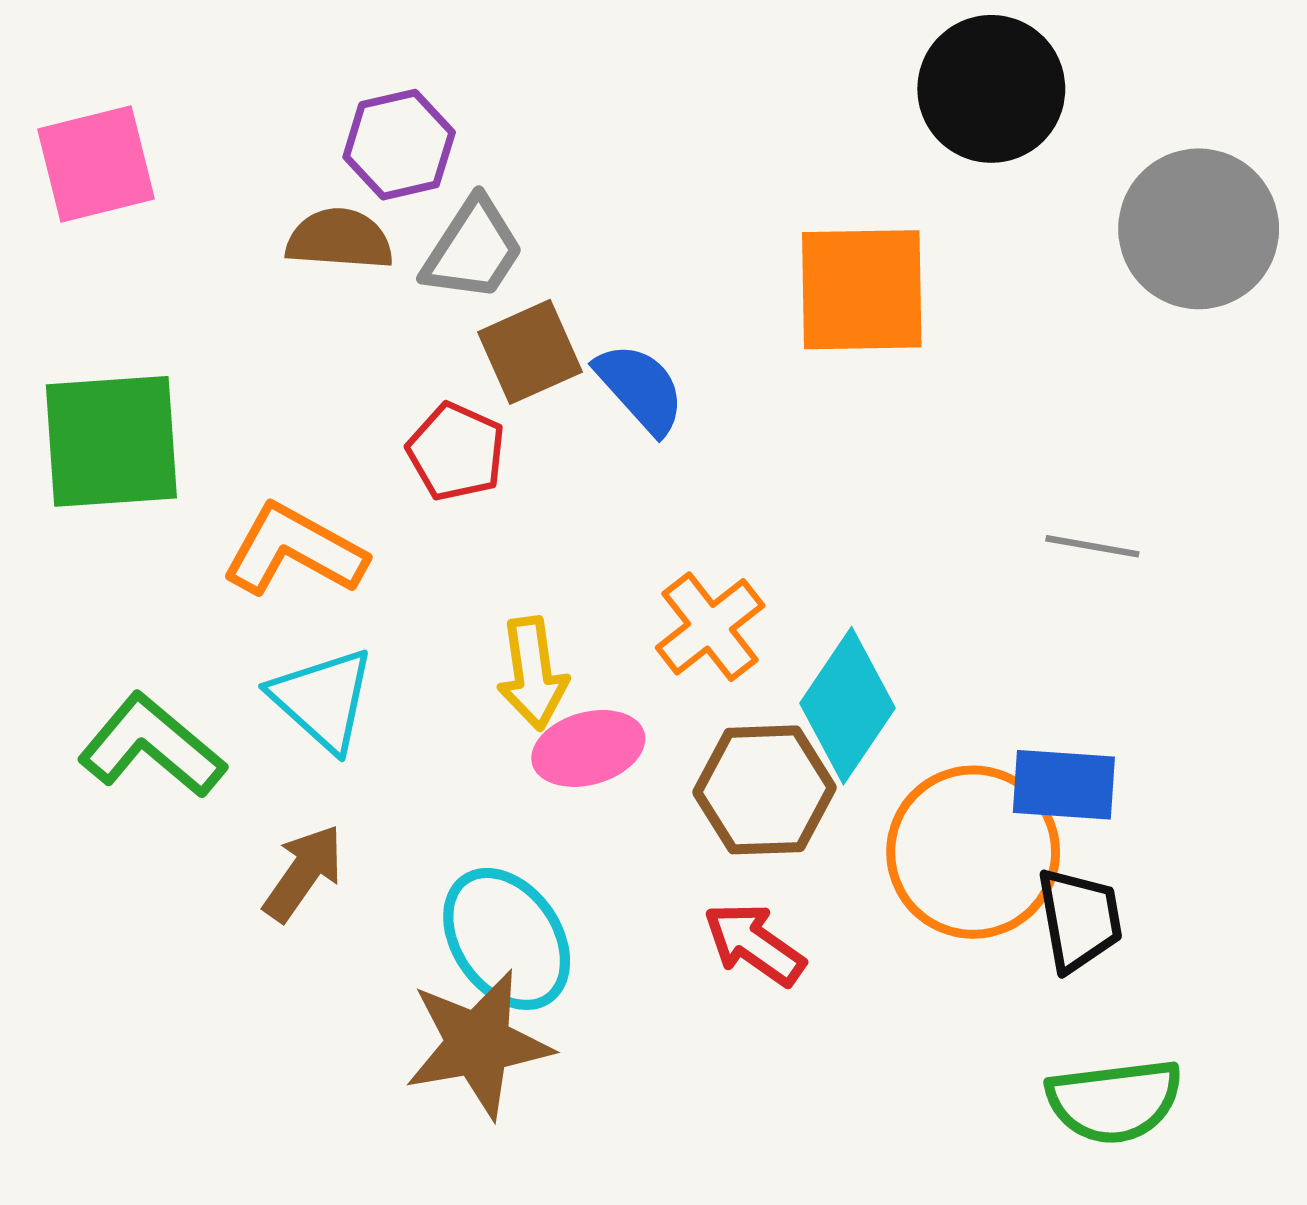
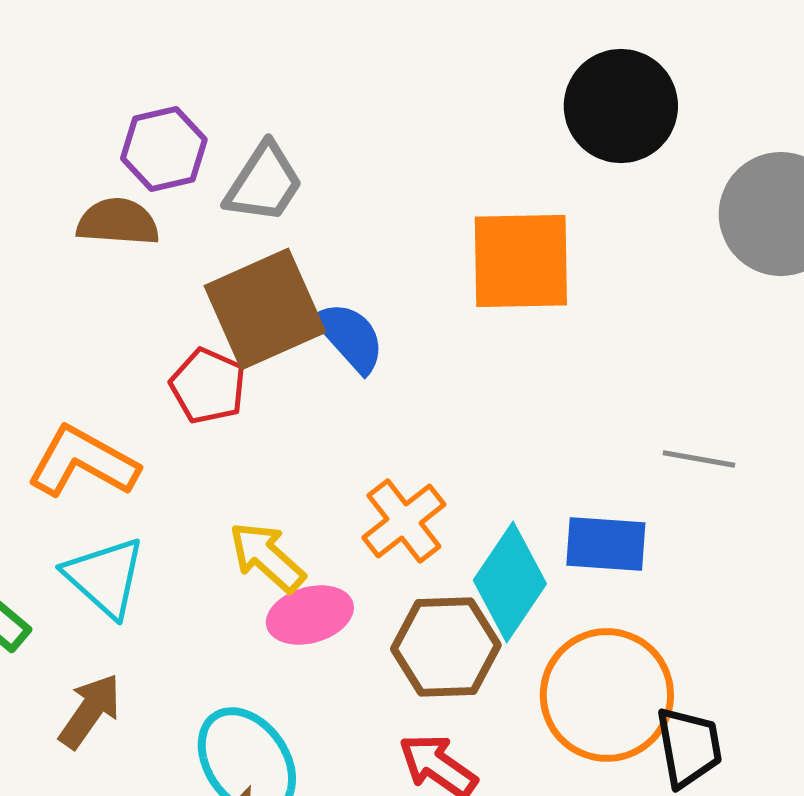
gray trapezoid: (473, 250) -> (264, 183), moved
brown square: (530, 352) -> (265, 309), size x1.5
yellow arrow: (533, 673) -> (267, 557), turned 140
blue rectangle: (1064, 785) -> (606, 544), moved

